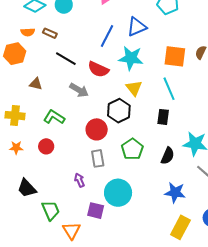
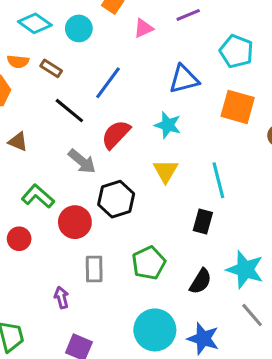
blue line: (107, 36) -> (108, 83), moved
orange square: (175, 56) -> (238, 107), moved
cyan star: (131, 58) -> (168, 125), size x0.7
red semicircle: (98, 69) -> (116, 134), turned 100
black hexagon: (119, 111) -> (116, 199), moved
red circle: (97, 129) -> (75, 222), moved
cyan circle: (118, 193) -> (155, 330), moved

